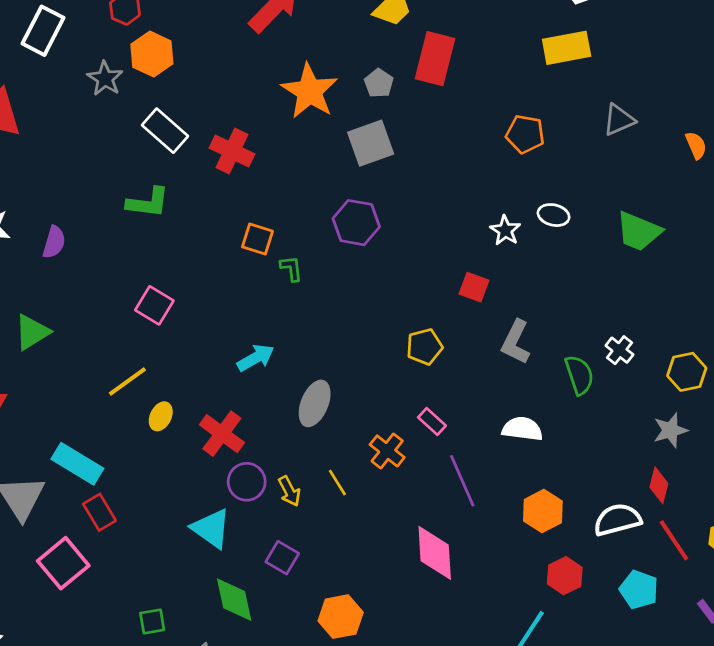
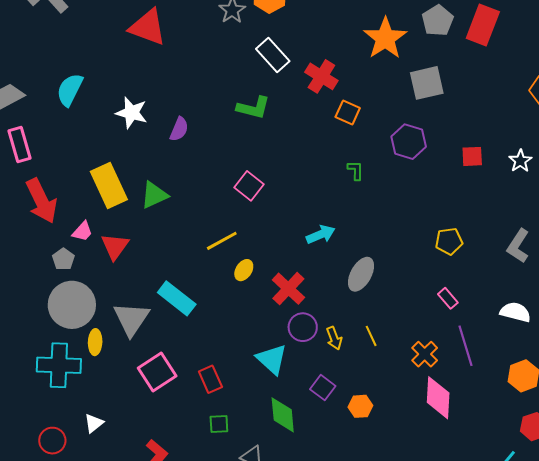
gray pentagon: (379, 83) -> (438, 21), moved, size x1.4
orange square: (257, 239) -> (348, 113), moved
red square: (474, 287) -> (472, 156), moved, turned -30
orange cross: (387, 451) -> (425, 354), moved
red rectangle: (99, 512) -> (210, 379), moved
orange hexagon: (341, 617) -> (360, 406), moved, size x0.7

